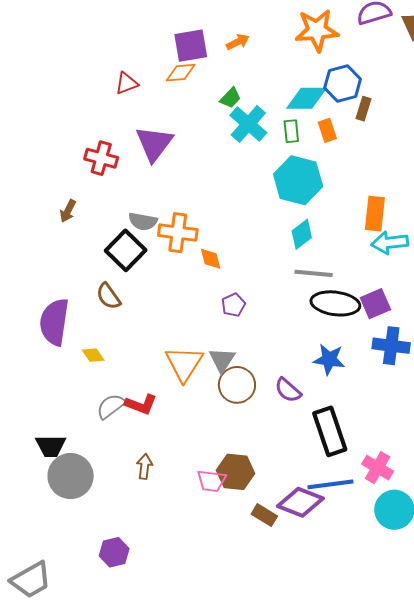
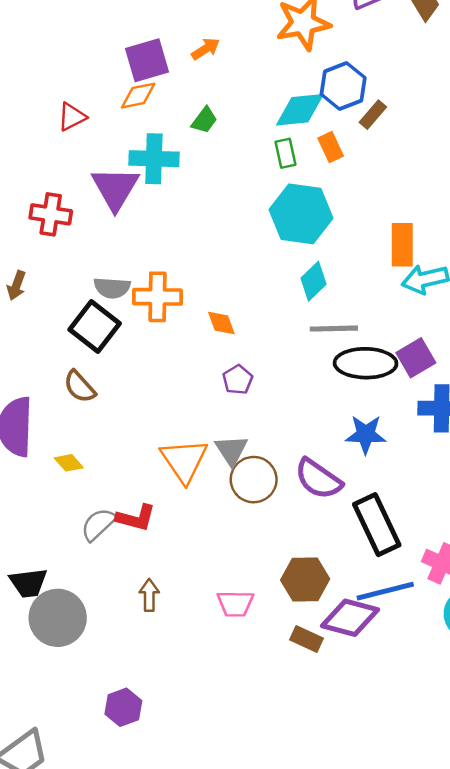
brown rectangle: (363, 109) -> (373, 115), turned 30
cyan cross: (248, 124) -> (154, 159), moved, turned -33
orange diamond: (211, 259) -> (221, 323), moved
purple semicircle: (288, 390) -> (318, 479), size x1.4
brown hexagon: (236, 472) -> (305, 579), moved

